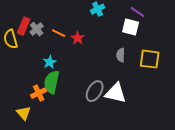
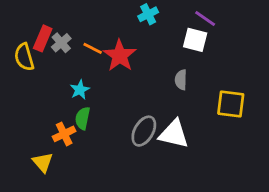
red star: (78, 38) -> (120, 56), size x1.6
yellow square: (150, 59) -> (231, 104), moved
green semicircle: (52, 82) -> (83, 118), size x0.7

